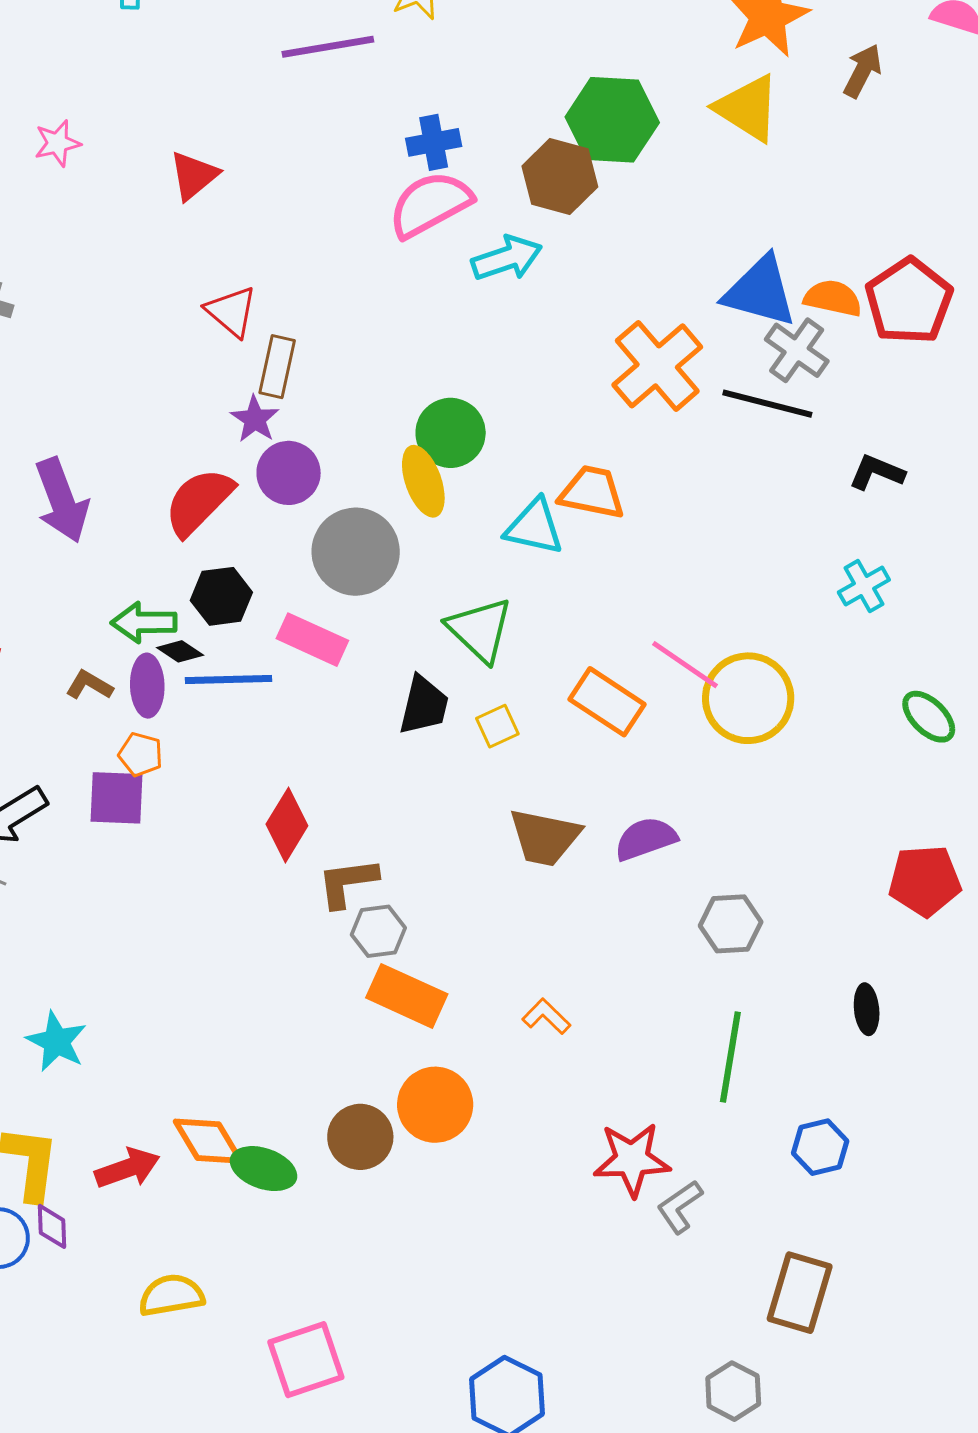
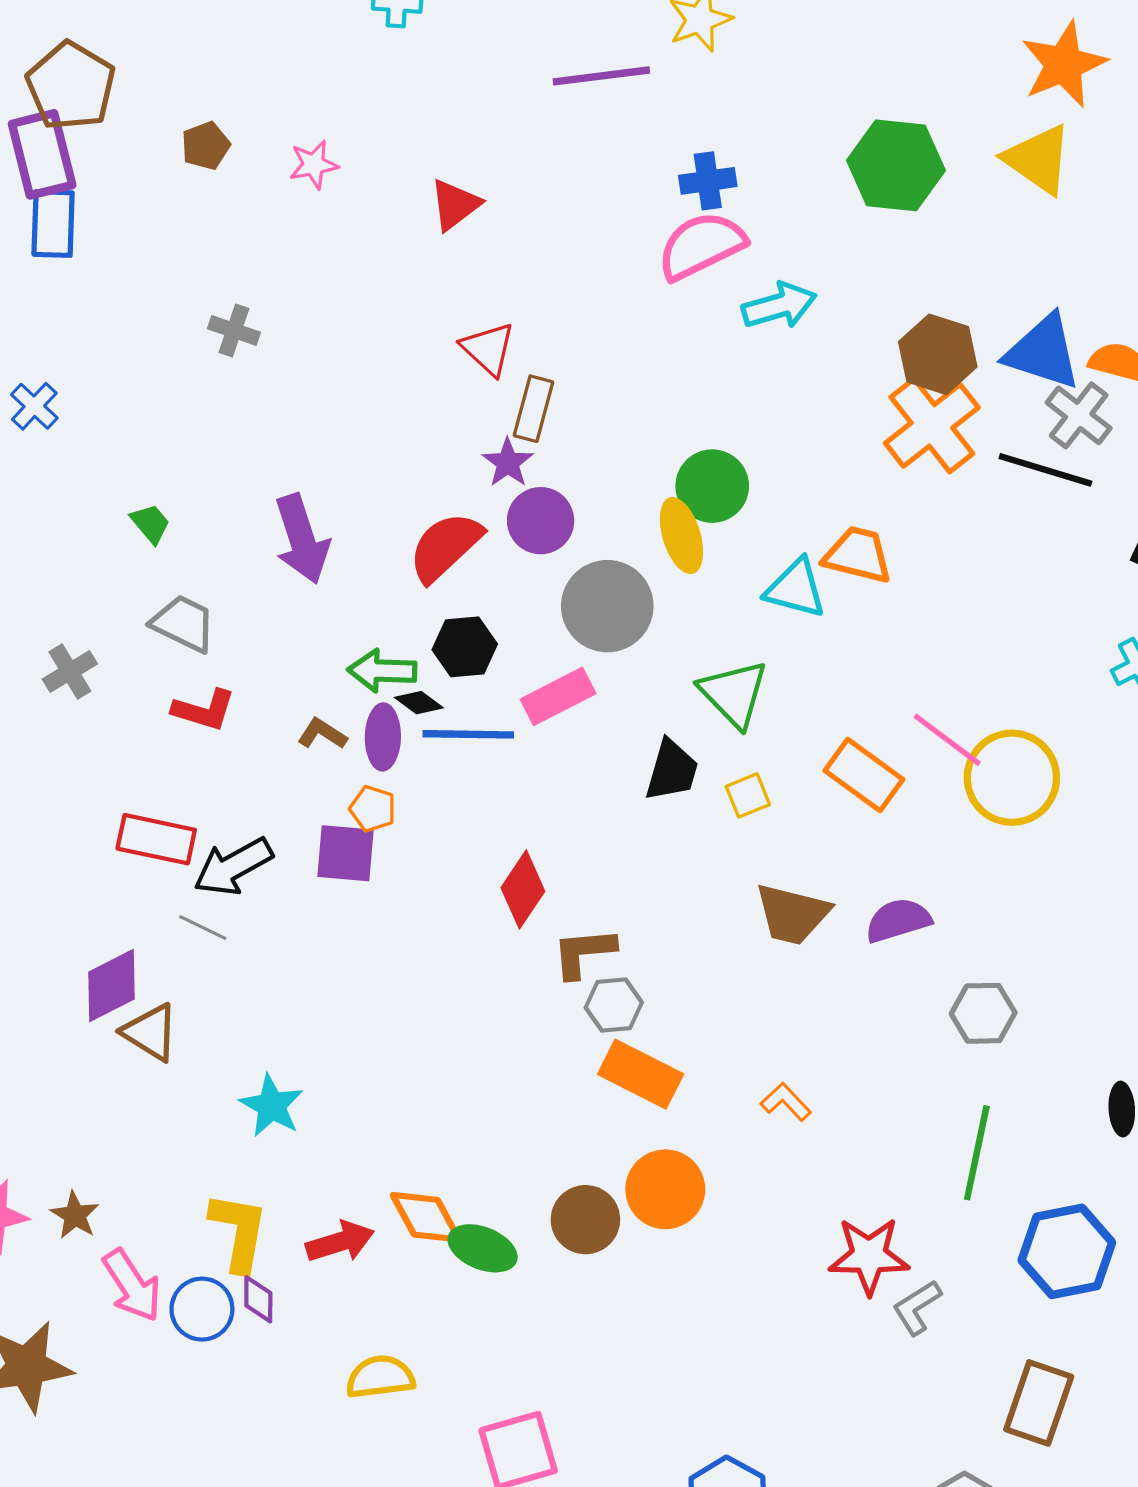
brown hexagon: (560, 176) -> (938, 354), moved
pink rectangle: (312, 640) -> (558, 696), turned -54
blue hexagon: (820, 1147) -> (1067, 1251), size x1.6

